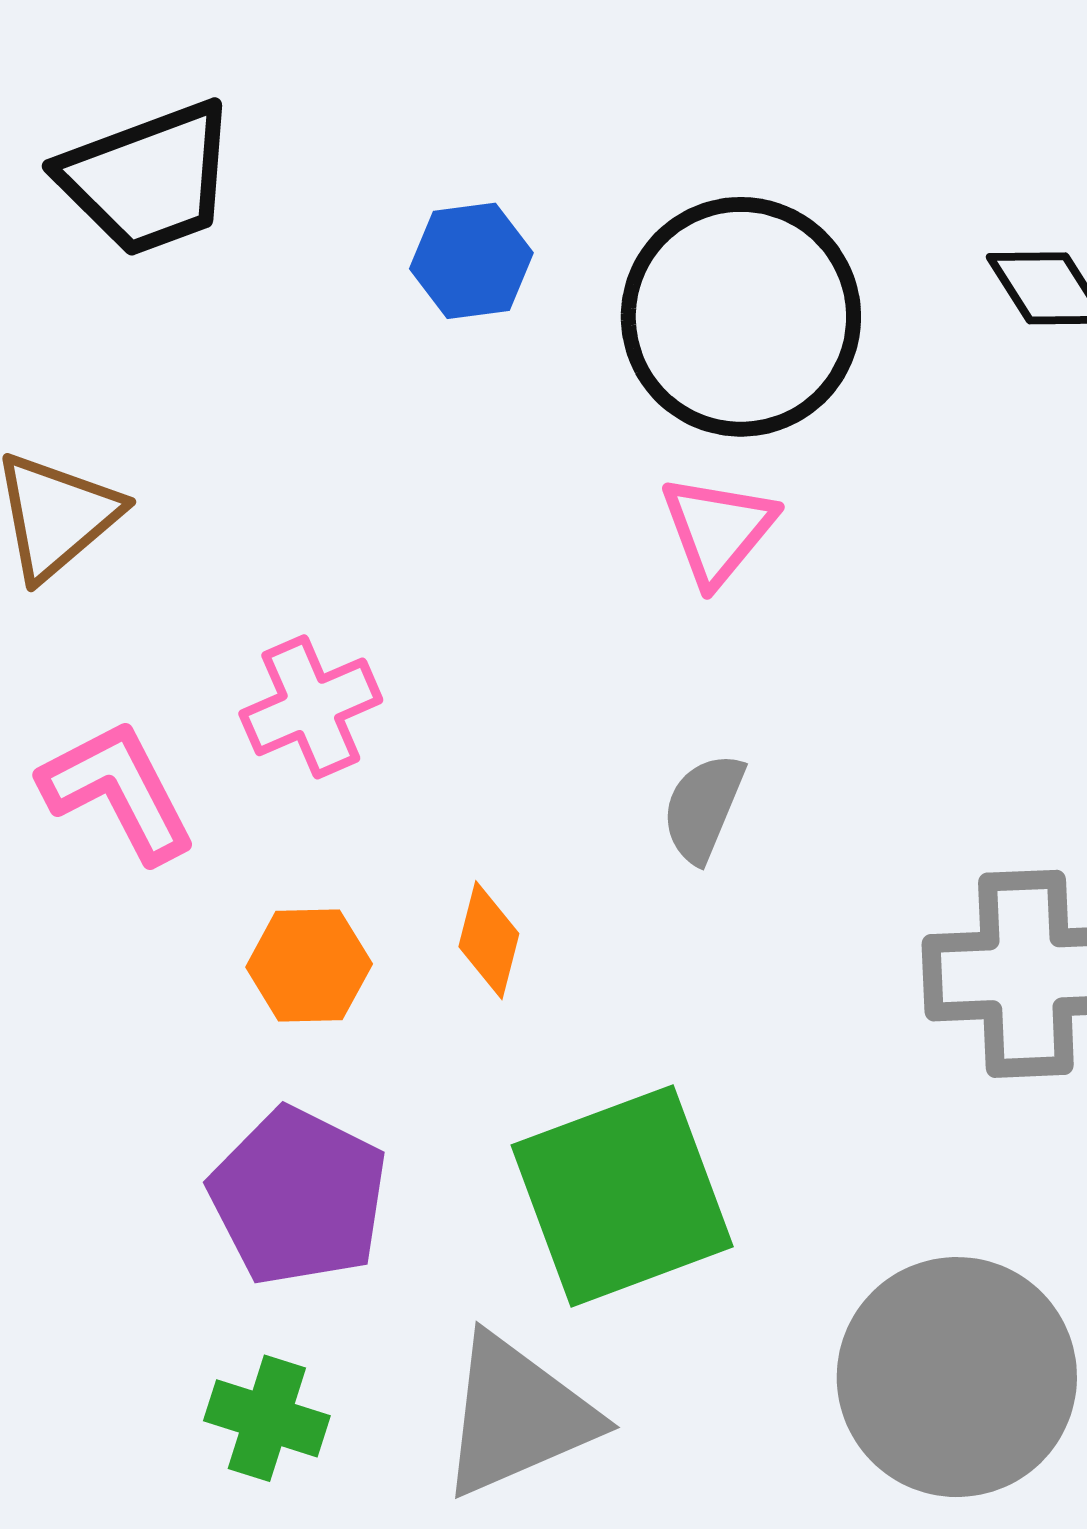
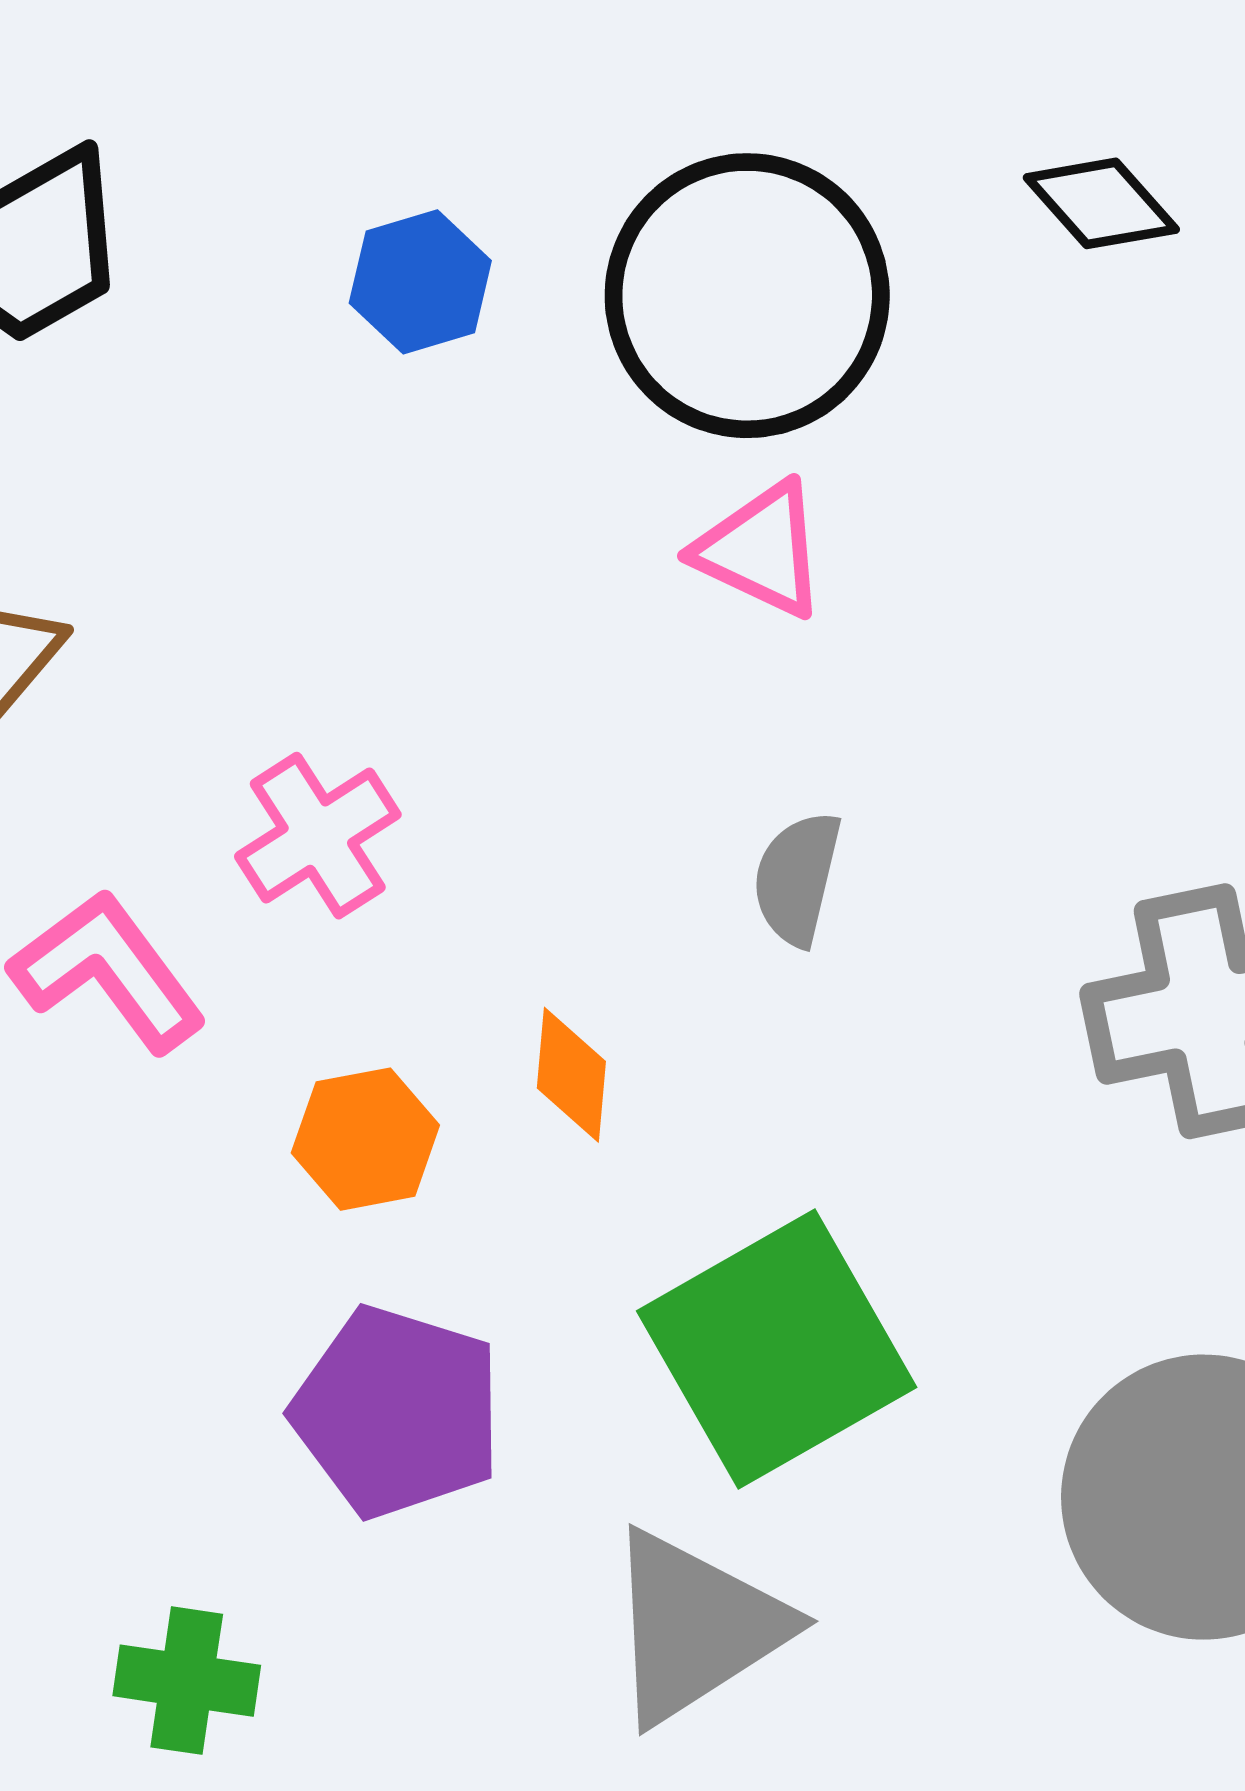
pink triangle: (718, 530) -> (761, 550), turned -35
green cross: (267, 1418) -> (187, 1681), moved

